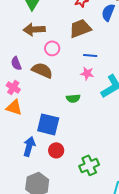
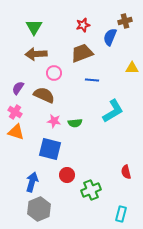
purple semicircle: (16, 63) -> (18, 88), turned 56
pink star: (87, 73) -> (54, 121), moved
blue arrow: (29, 146) -> (32, 182), moved
red circle: (56, 150) -> (67, 175), moved

